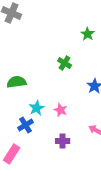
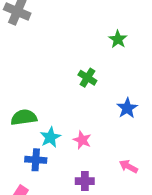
green semicircle: (17, 82) -> (24, 117), moved
blue cross: (26, 125) -> (36, 160), turned 35

